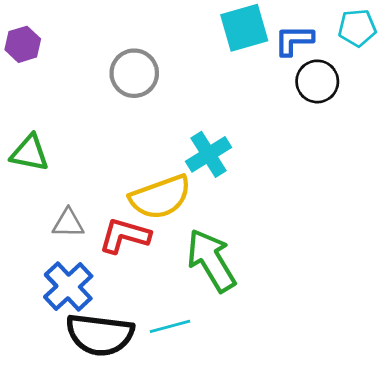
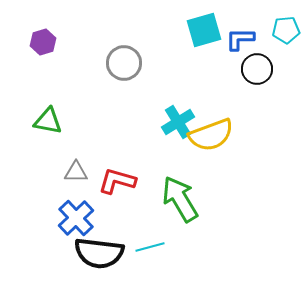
yellow semicircle: (160, 197) -> (211, 135), moved

